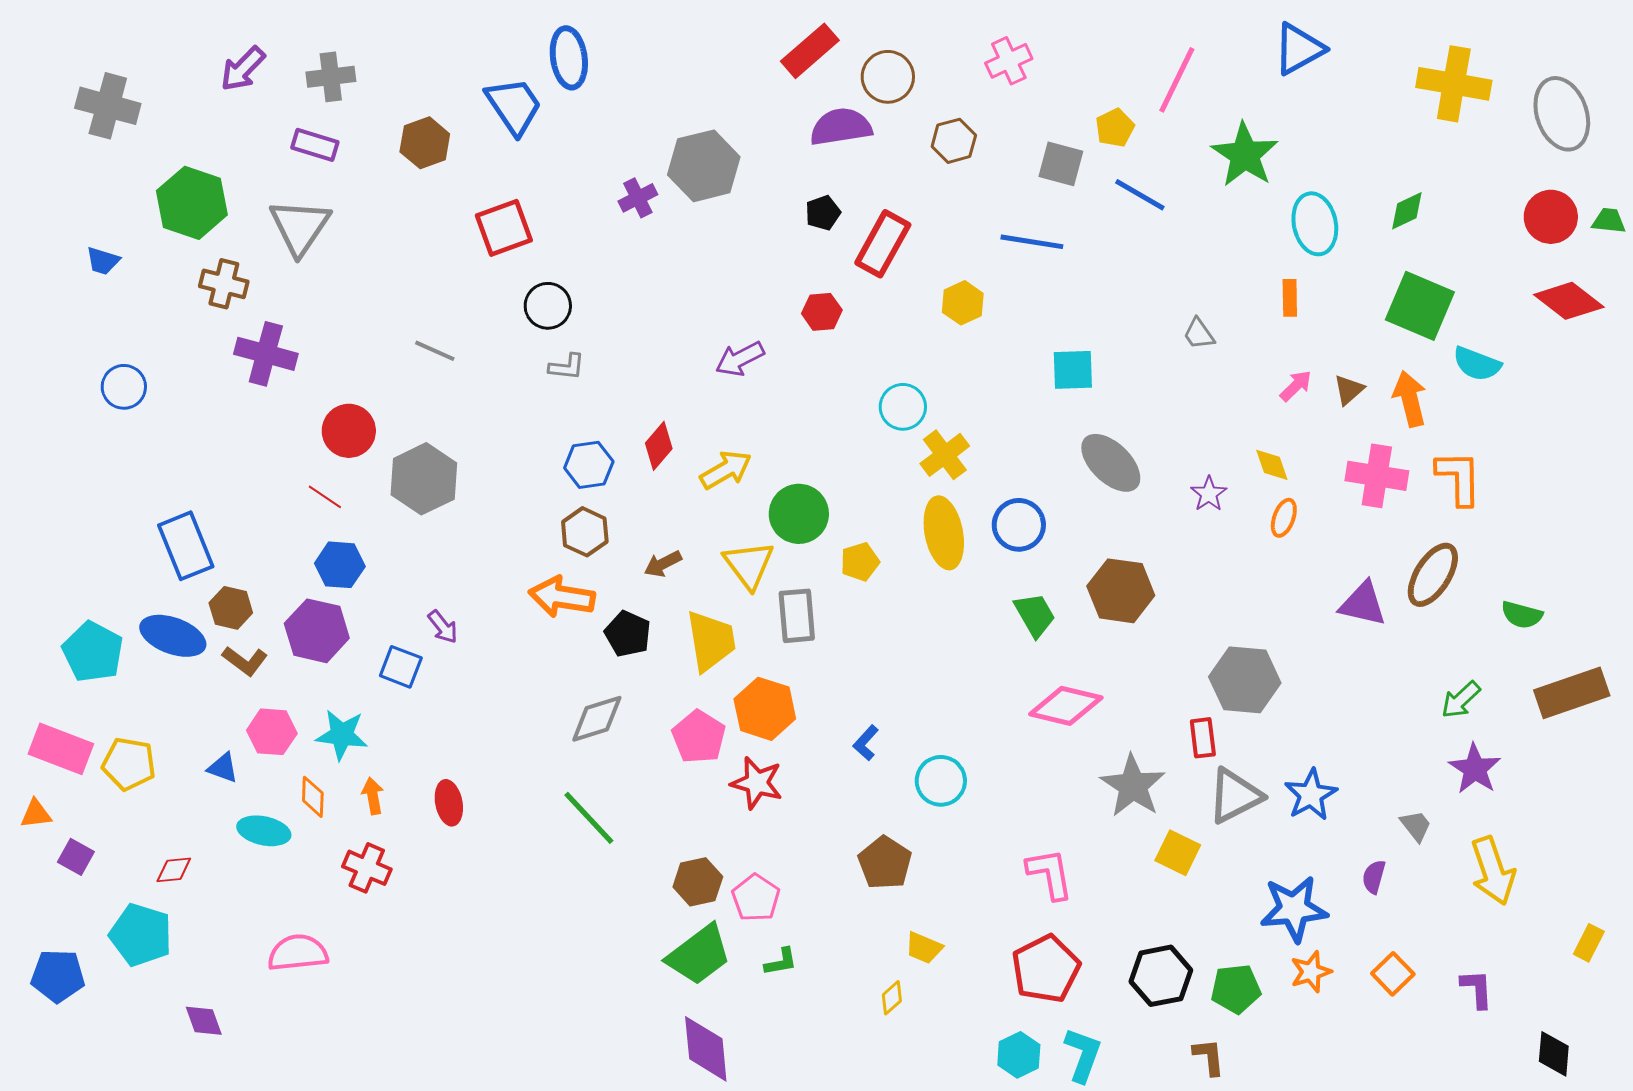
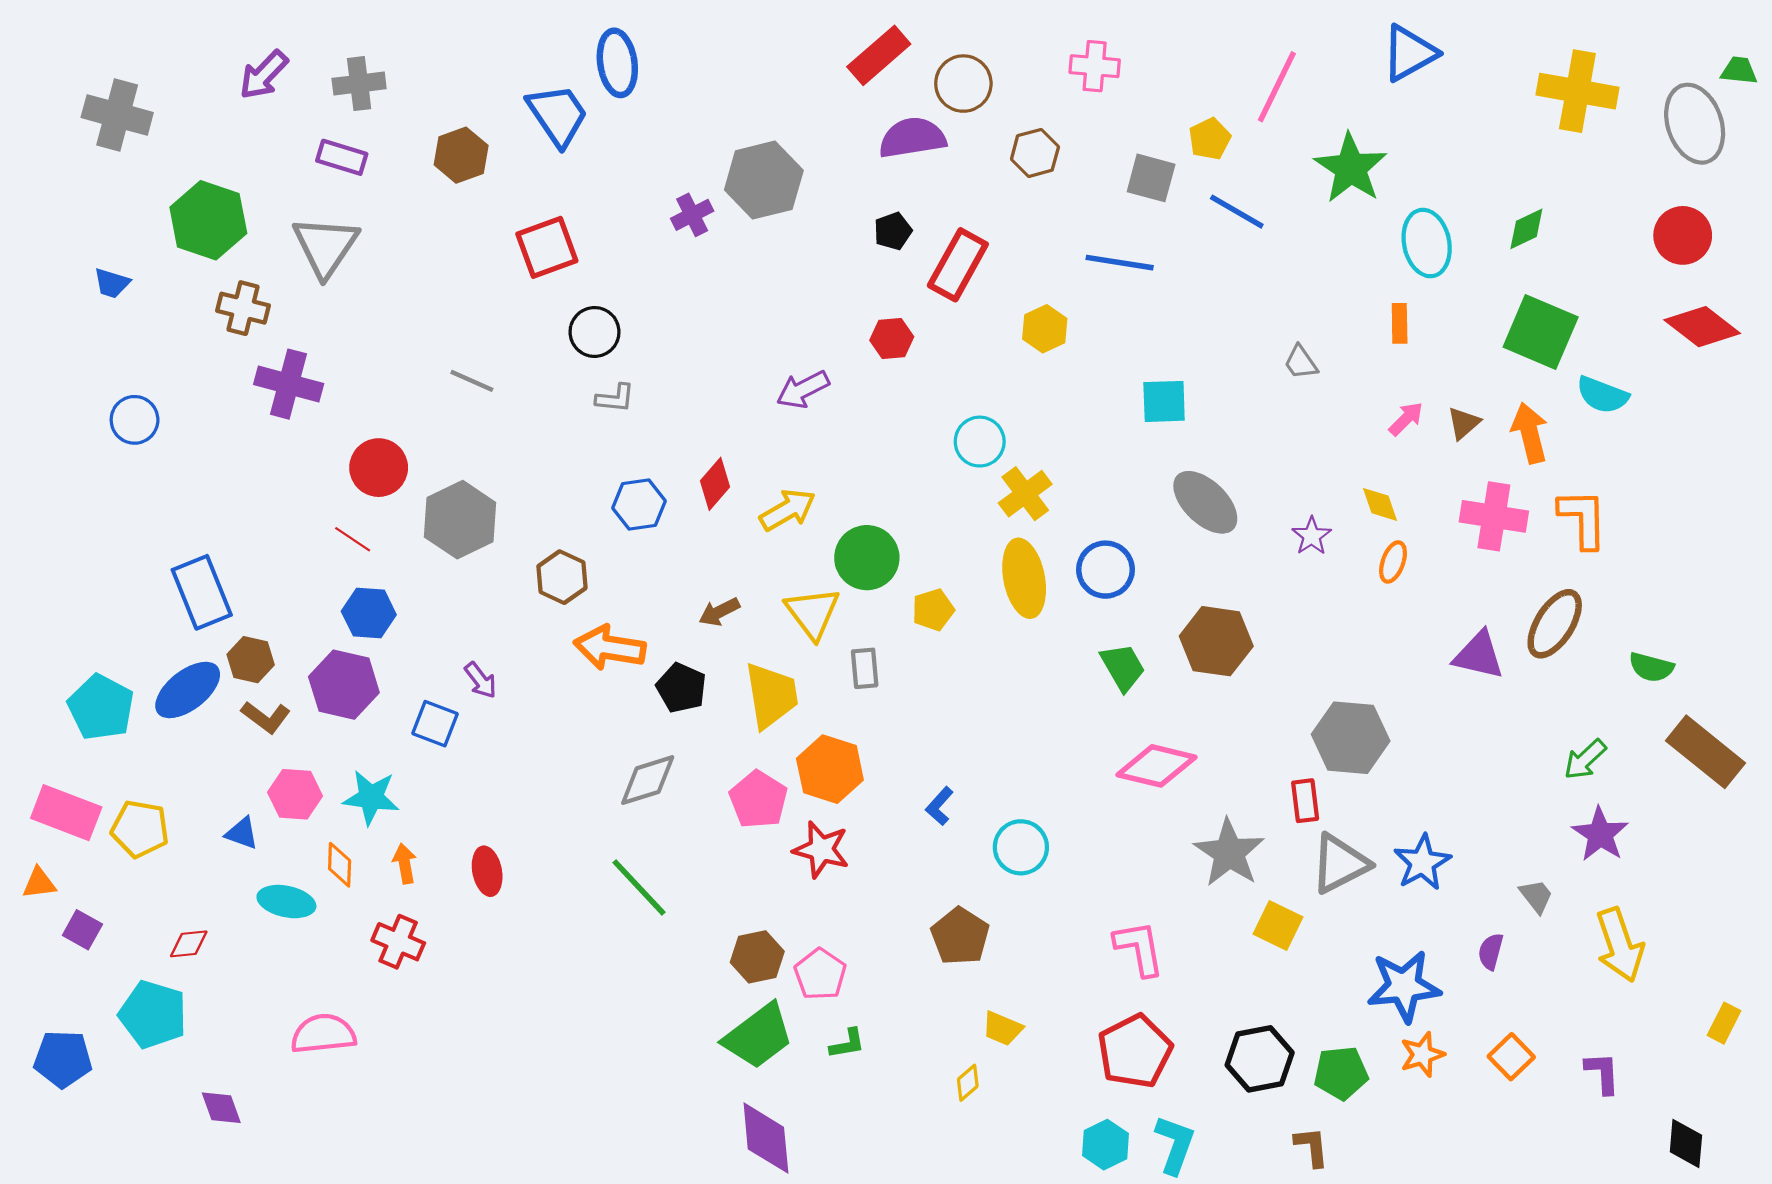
pink cross: (1009, 61) -> (1095, 66), turned 30
green trapezoid: (1609, 221) -> (1739, 71), moved
brown hexagon: (585, 532) -> (562, 577), moved
gray rectangle: (797, 616) -> (865, 668), size x0.7
blue ellipse: (173, 636) -> (188, 690), turned -58
brown rectangle: (1572, 693) -> (1705, 752), turned 58

